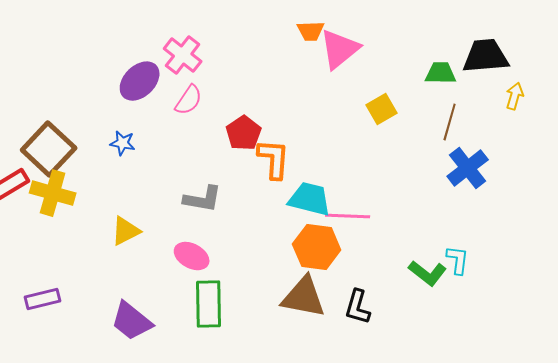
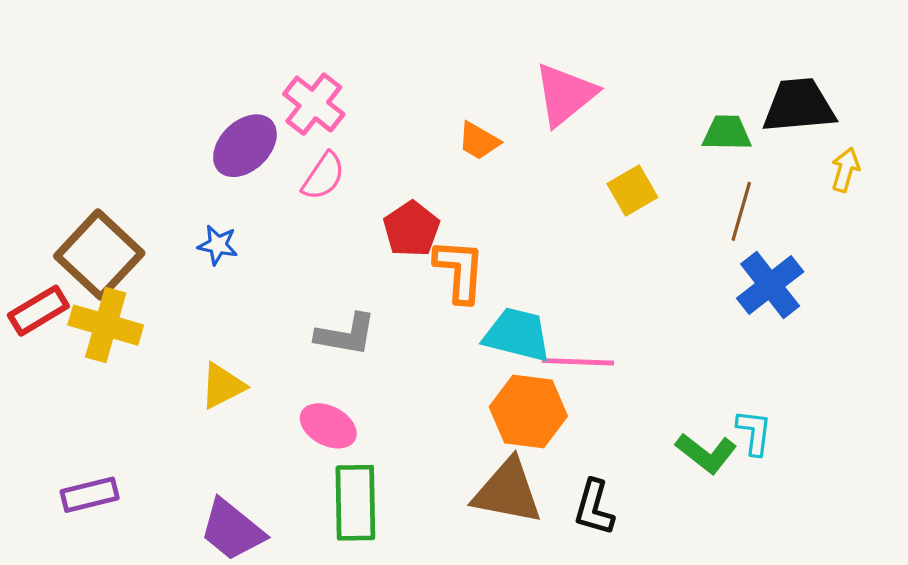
orange trapezoid: (311, 31) -> (479, 141), moved, turned 32

